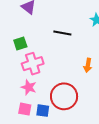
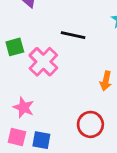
pink cross: (33, 64) -> (43, 62), moved, turned -30
red circle: (64, 96) -> (90, 124), moved, size x0.7

